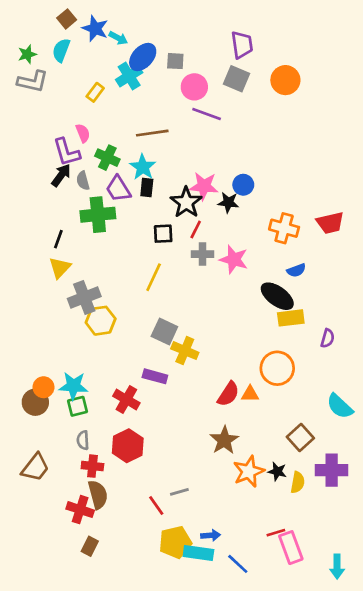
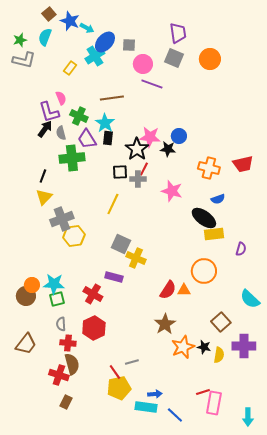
gray cross: (202, 254) -> (138, 179), moved
yellow pentagon: (175, 542) -> (119, 388), moved
pink rectangle: (291, 548) -> (214, 403), turned 30

